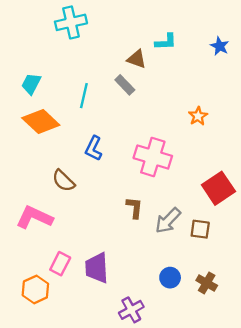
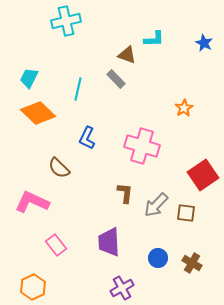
pink rectangle: (60, 264) -> (56, 245), turned -65
purple trapezoid: (97, 268) -> (109, 242), moved
orange hexagon: (35, 289) -> (33, 287), moved

